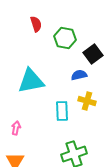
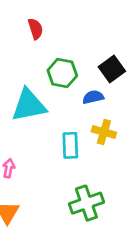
green hexagon: (65, 38) -> (62, 73), moved

